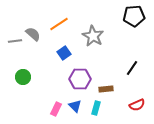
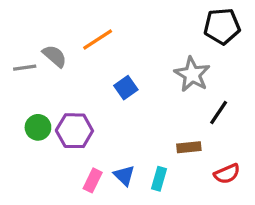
gray star: (93, 36) -> (192, 74), moved
blue square: (64, 53) -> (126, 88), moved
purple hexagon: (80, 79) -> (74, 131), moved
brown rectangle: (106, 89) -> (189, 147), moved

